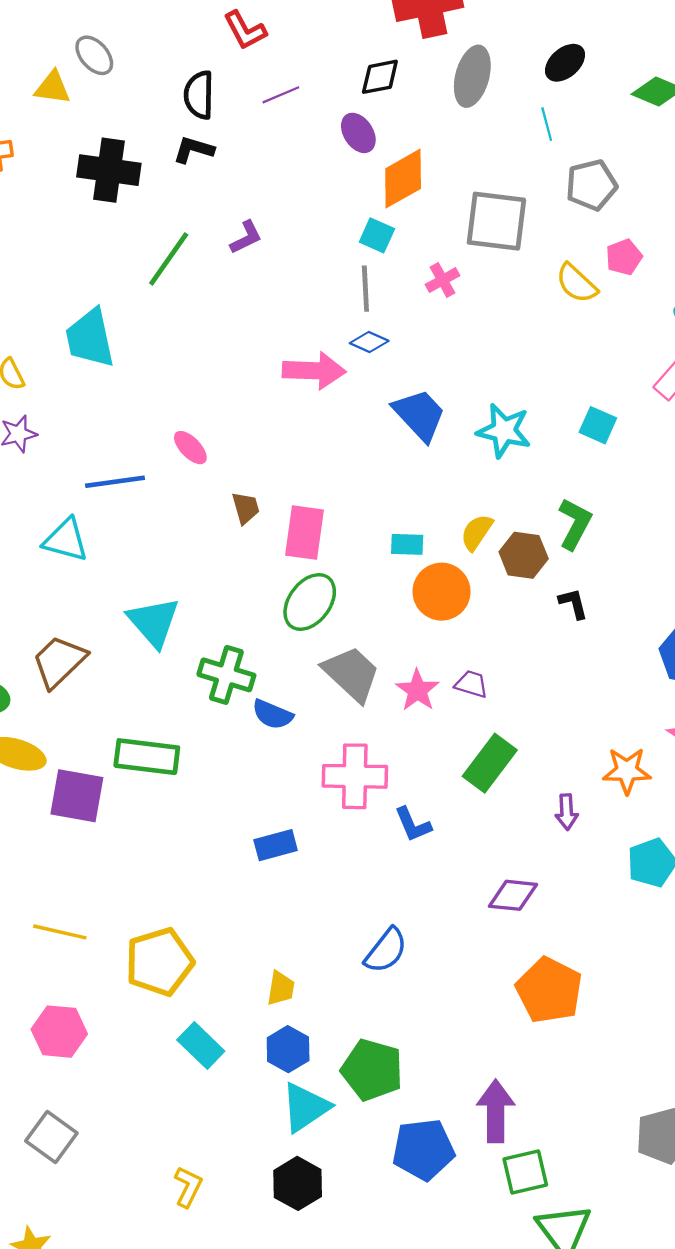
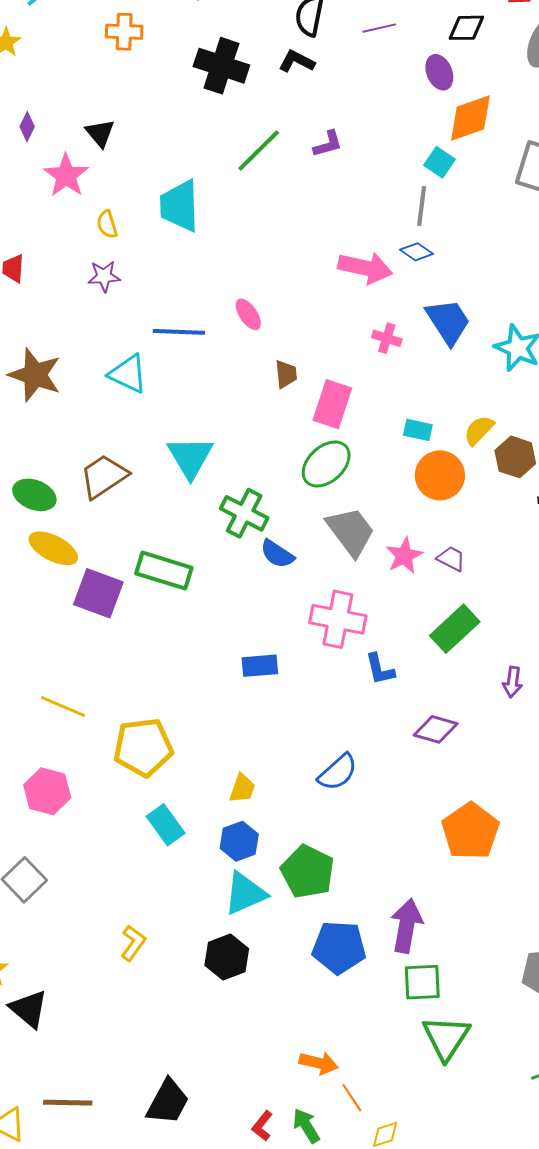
pink cross: (443, 280) -> (387, 338), moved, turned 36
purple diamond: (513, 895) -> (436, 729), moved

